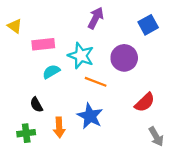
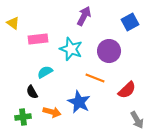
cyan semicircle: (51, 72) -> (45, 72), moved
orange line: (96, 82) -> (95, 78), moved
orange arrow: (59, 127) -> (52, 112), turned -72

